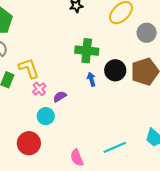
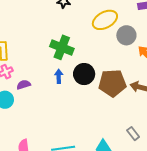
gray circle: (147, 33) -> (126, 35), moved

